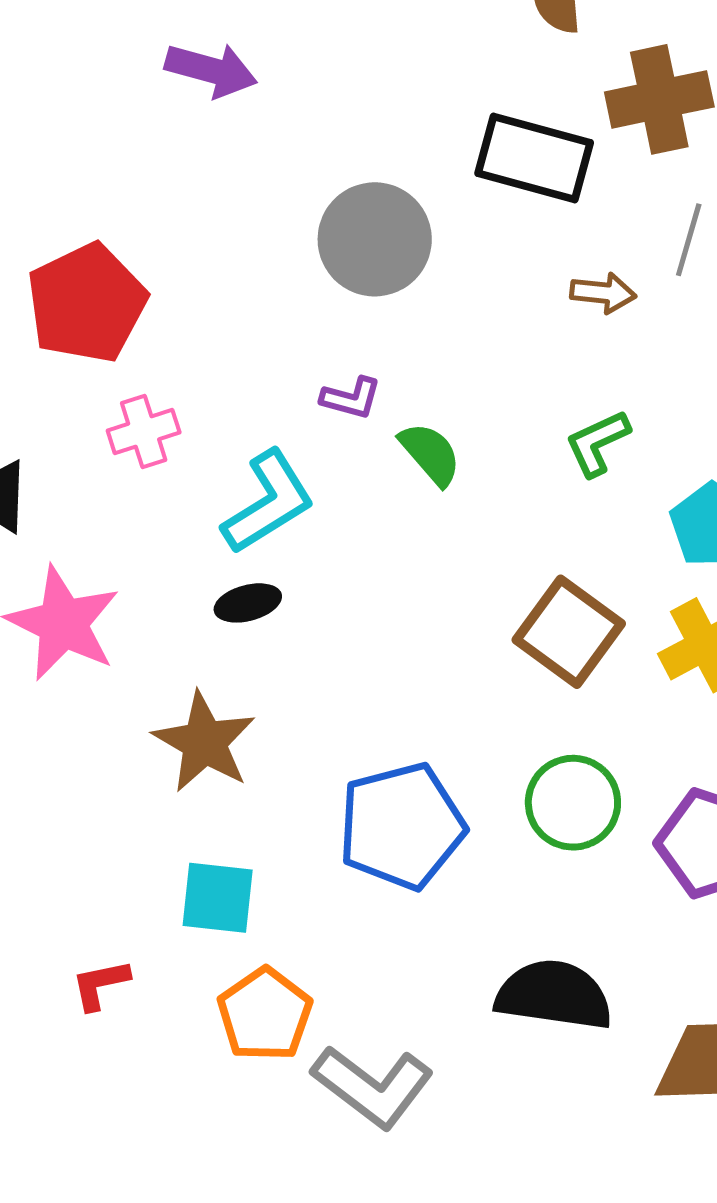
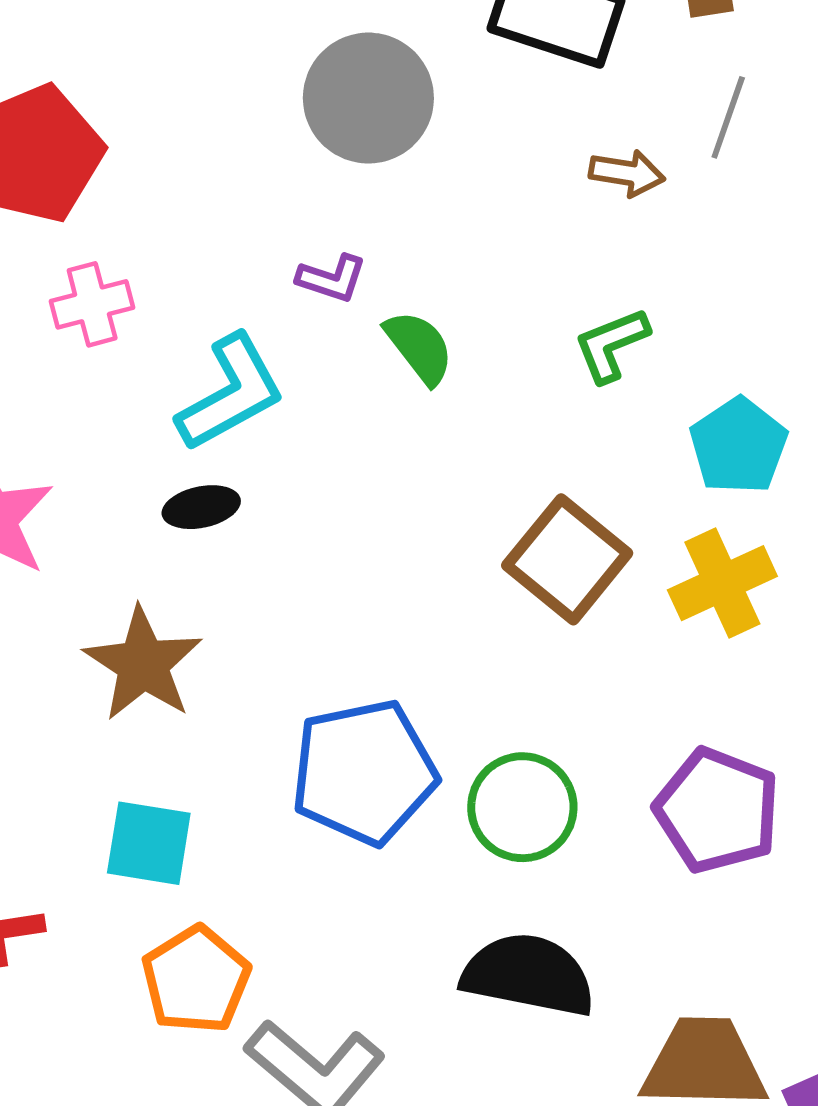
green circle: (573, 803) -> (522, 807), moved

